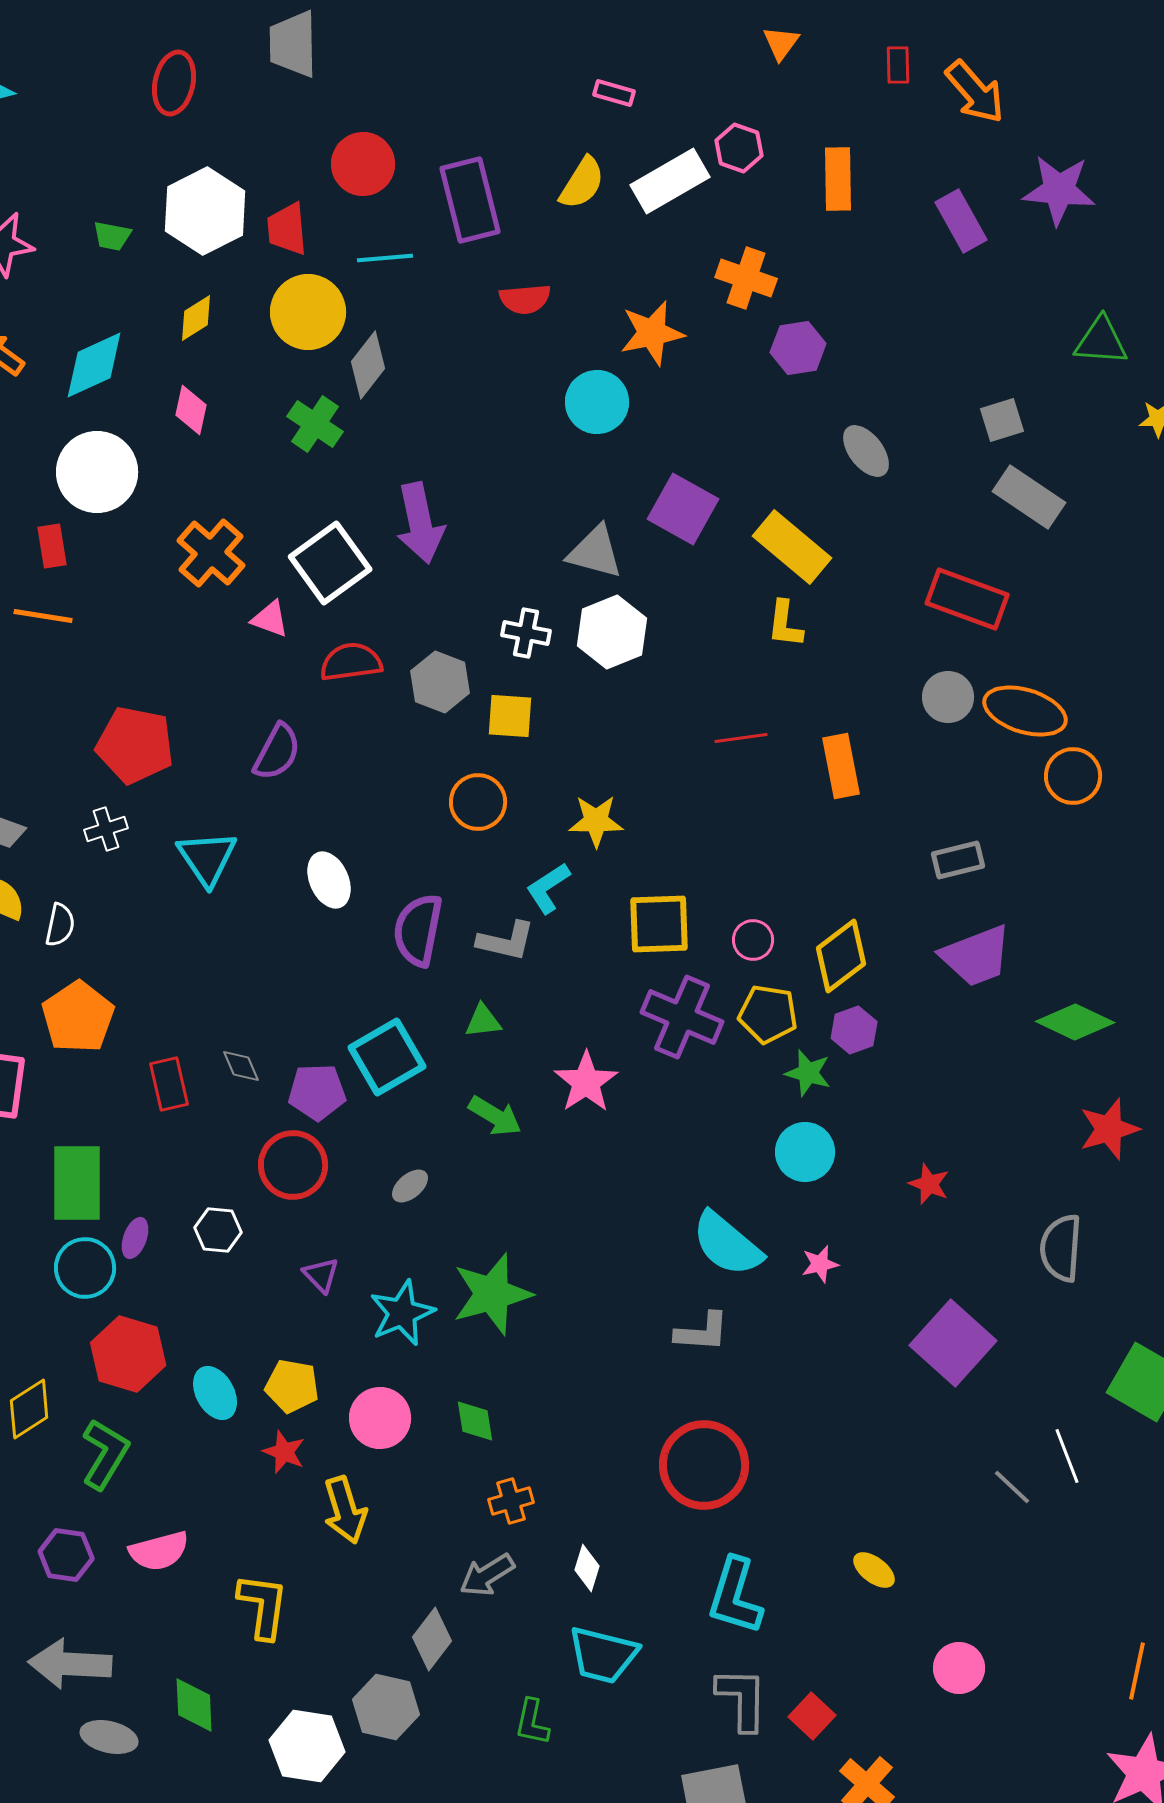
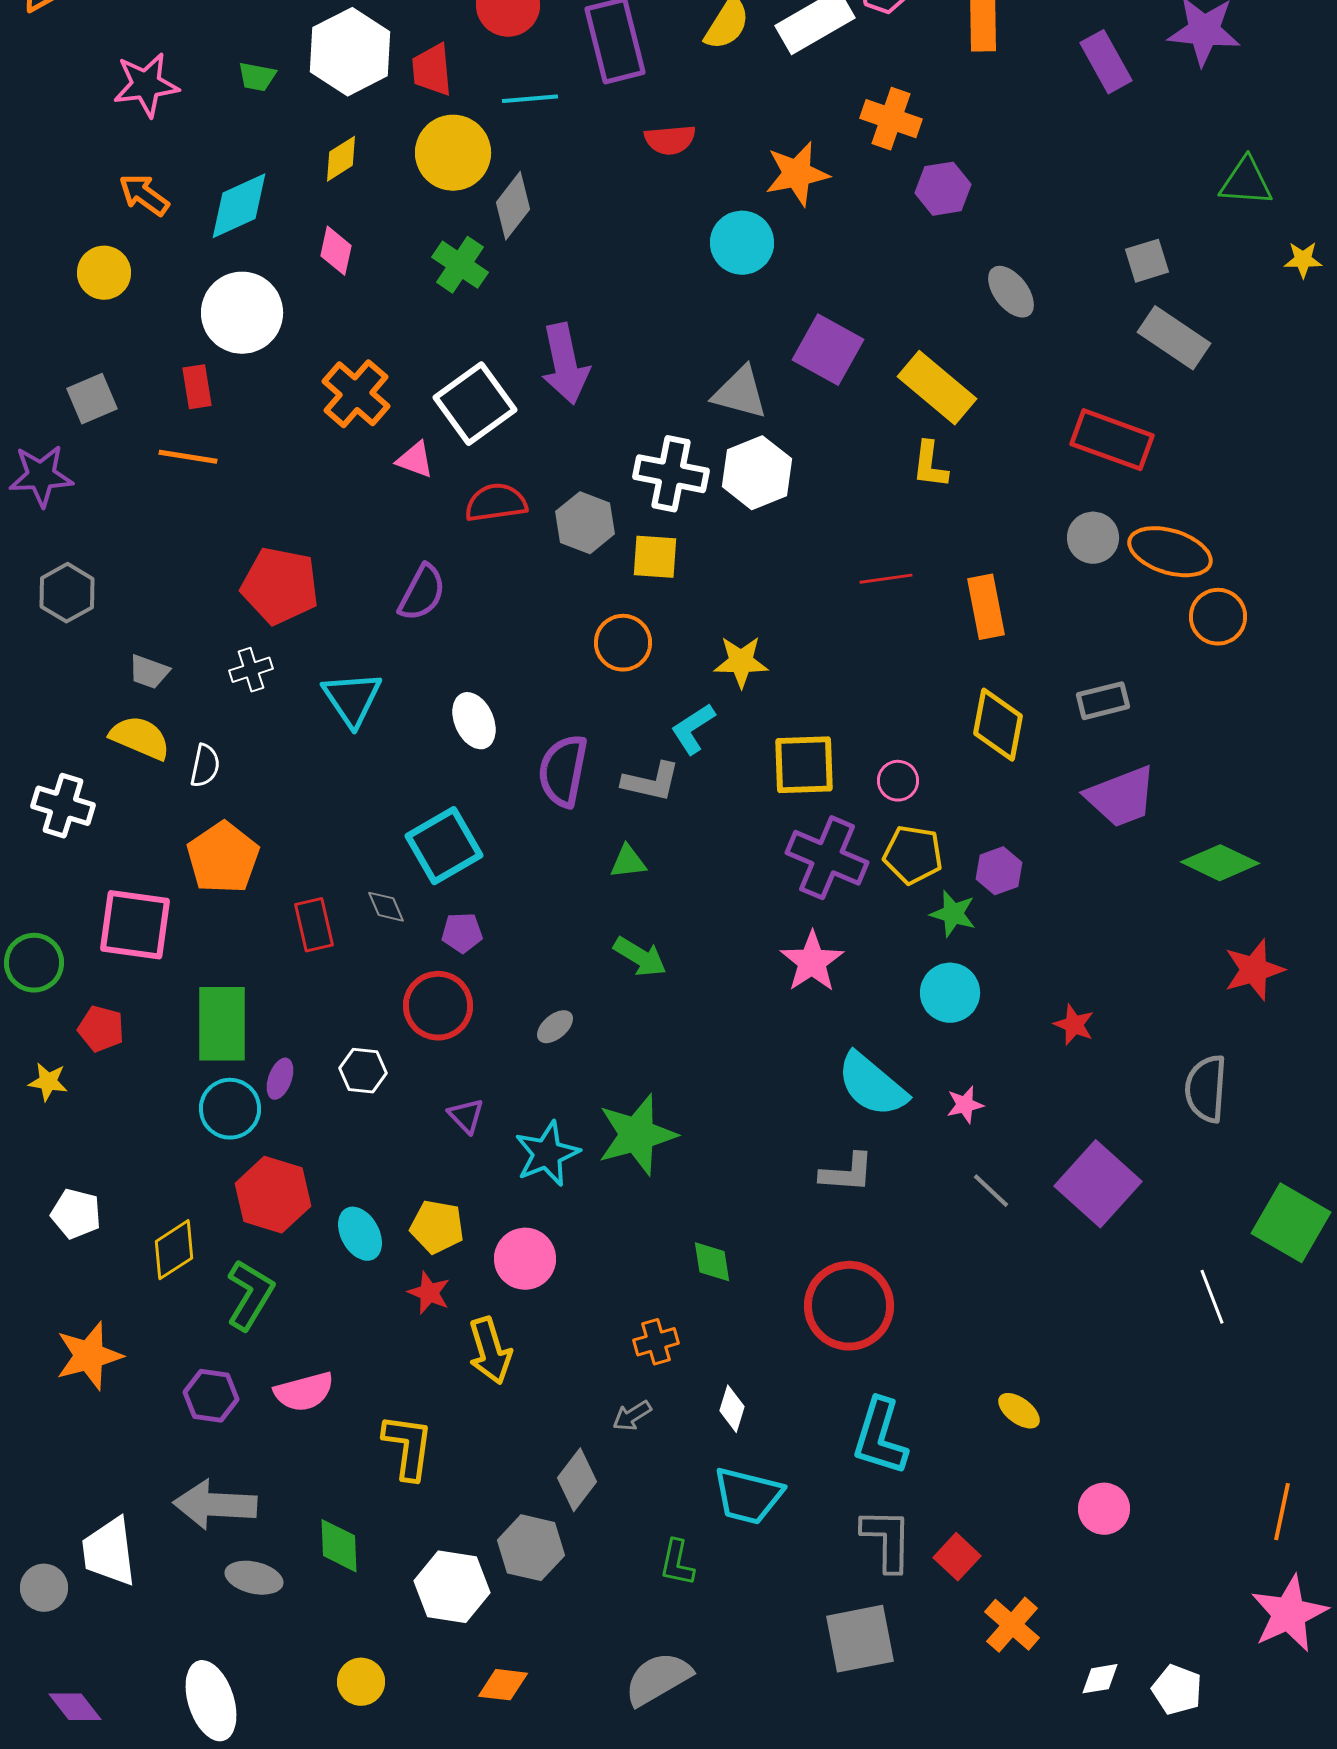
white cross: (526, 633) -> (671, 474), size x1.5
yellow diamond: (841, 956) -> (998, 725), moved, turned -42
cyan square: (387, 1057) -> (444, 846), moved
pink star: (586, 1082) -> (812, 962), moved
purple pentagon: (317, 1092) -> (462, 933), size x0.7
green diamond: (475, 1421) -> (712, 1262), moved
gray line: (1012, 1487) -> (991, 1191), moved
gray arrow: (487, 1575) -> (632, 1416), size x0.7

